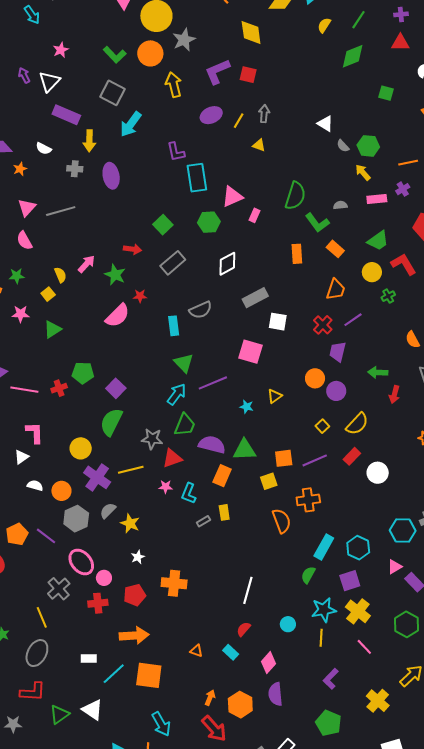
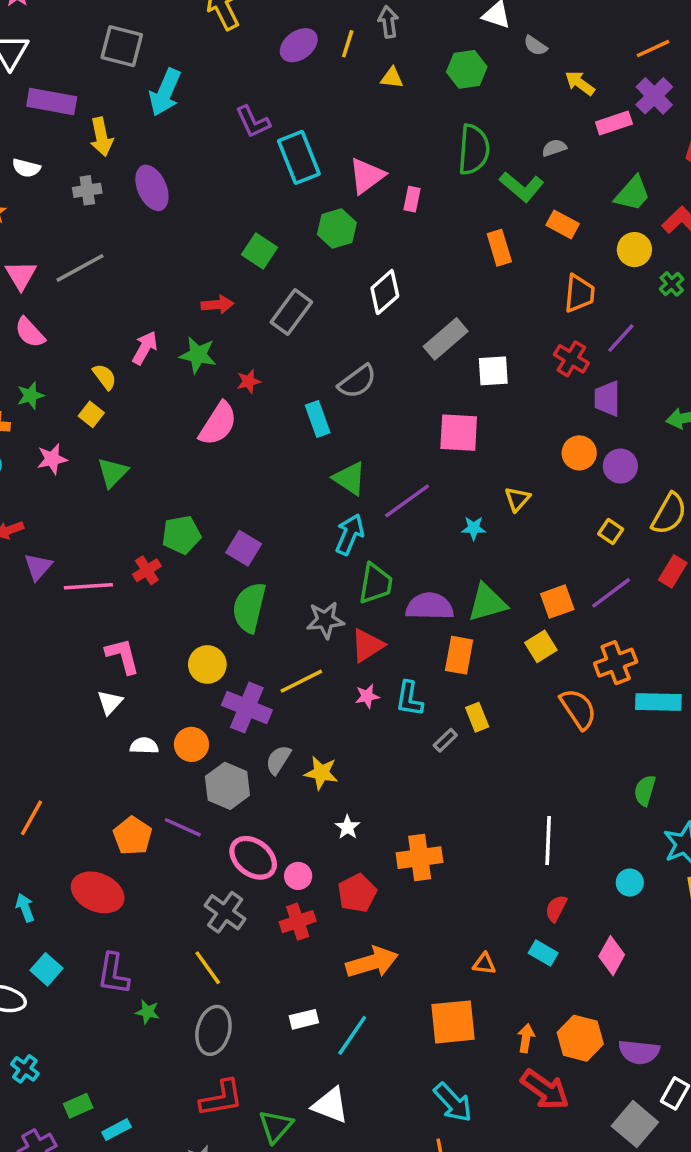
green hexagon: (368, 146) -> (467, 69), moved
purple cross: (403, 189) -> (654, 96), size x1.5
cyan rectangle: (324, 547) -> (658, 702), moved, turned 75
orange square: (149, 675) -> (453, 1022), moved
purple semicircle: (275, 694) -> (639, 1052), moved, turned -65

